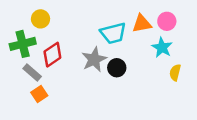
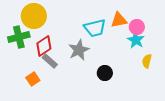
yellow circle: (41, 19) -> (34, 16), size x1.6
pink circle: (167, 21) -> (137, 27), moved
black circle: (117, 68) -> (105, 73), moved
gray rectangle: (32, 73) -> (50, 61), moved

